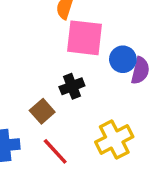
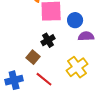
purple semicircle: (140, 71) -> (86, 36), moved, turned -98

